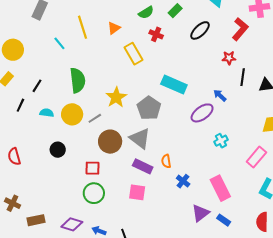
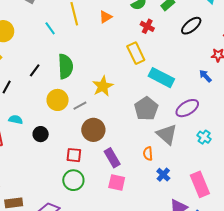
yellow rectangle: (133, 54) -> (136, 53), moved
black line: (37, 86) -> (35, 70), moved
blue arrow: (220, 95) -> (205, 76), moved
gray pentagon: (149, 108) -> (146, 109), moved
cyan semicircle: (47, 113) -> (16, 120), moved
gray triangle: (140, 138) -> (167, 134), moved
cyan cross: (221, 141) -> (204, 137), turned -32
purple rectangle: (143, 166) -> (112, 158), moved, turned 30

